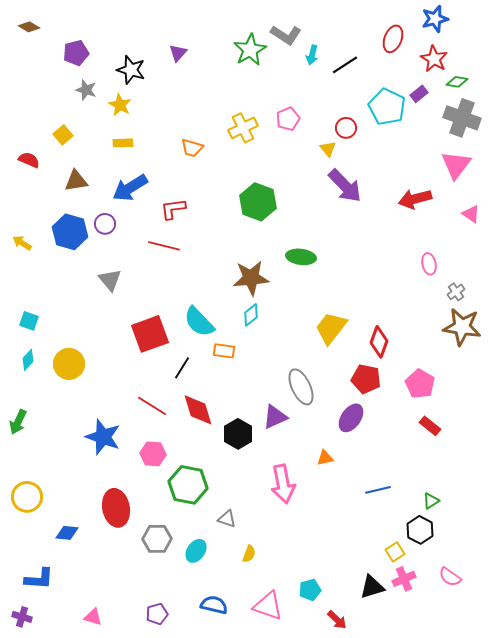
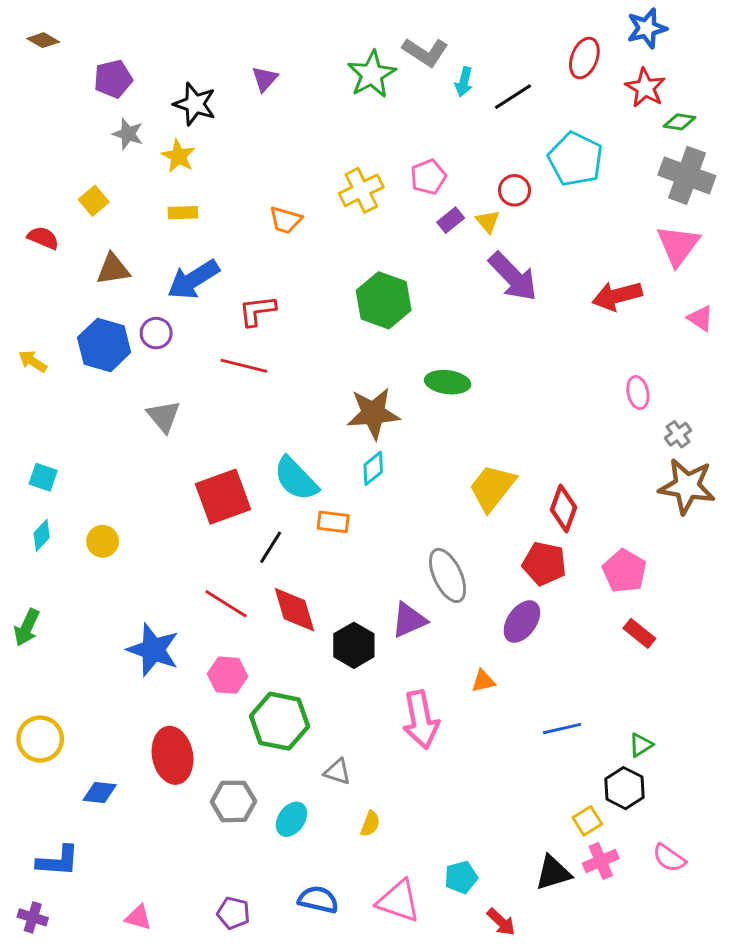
purple rectangle: (419, 94) -> (451, 220), moved
yellow circle: (69, 364) -> (103, 541), size x0.7
purple pentagon: (157, 614) -> (233, 913), turned 30

